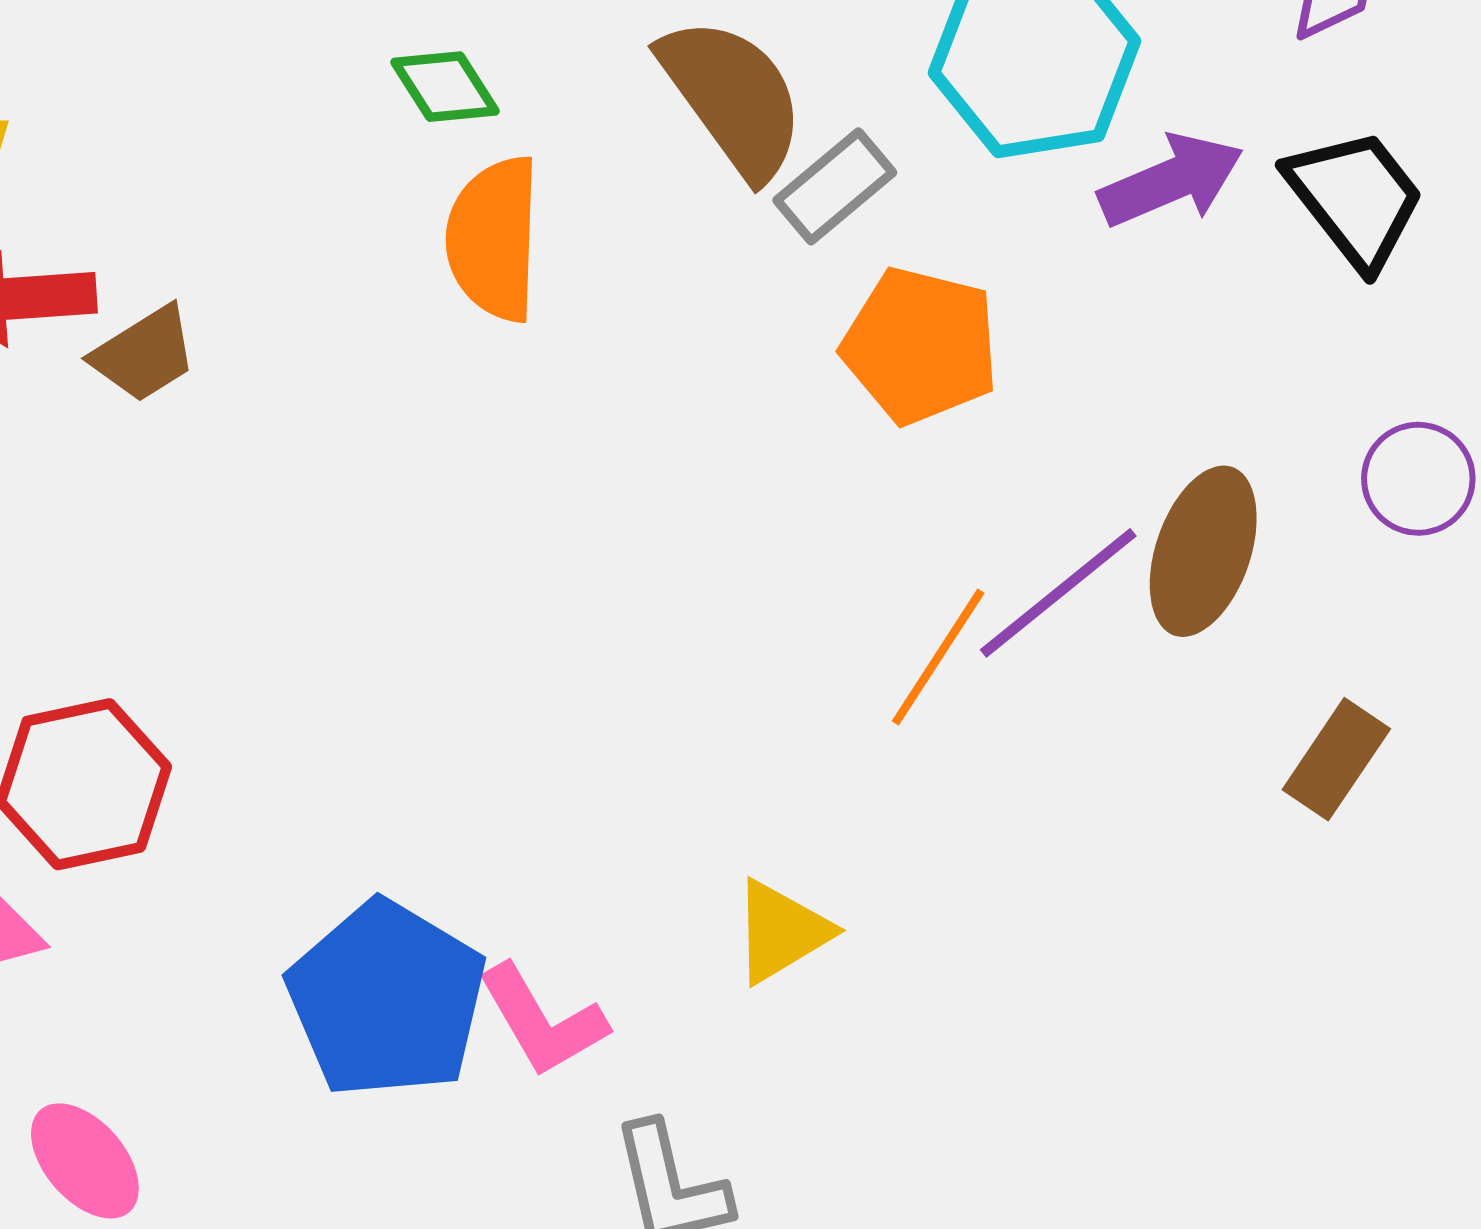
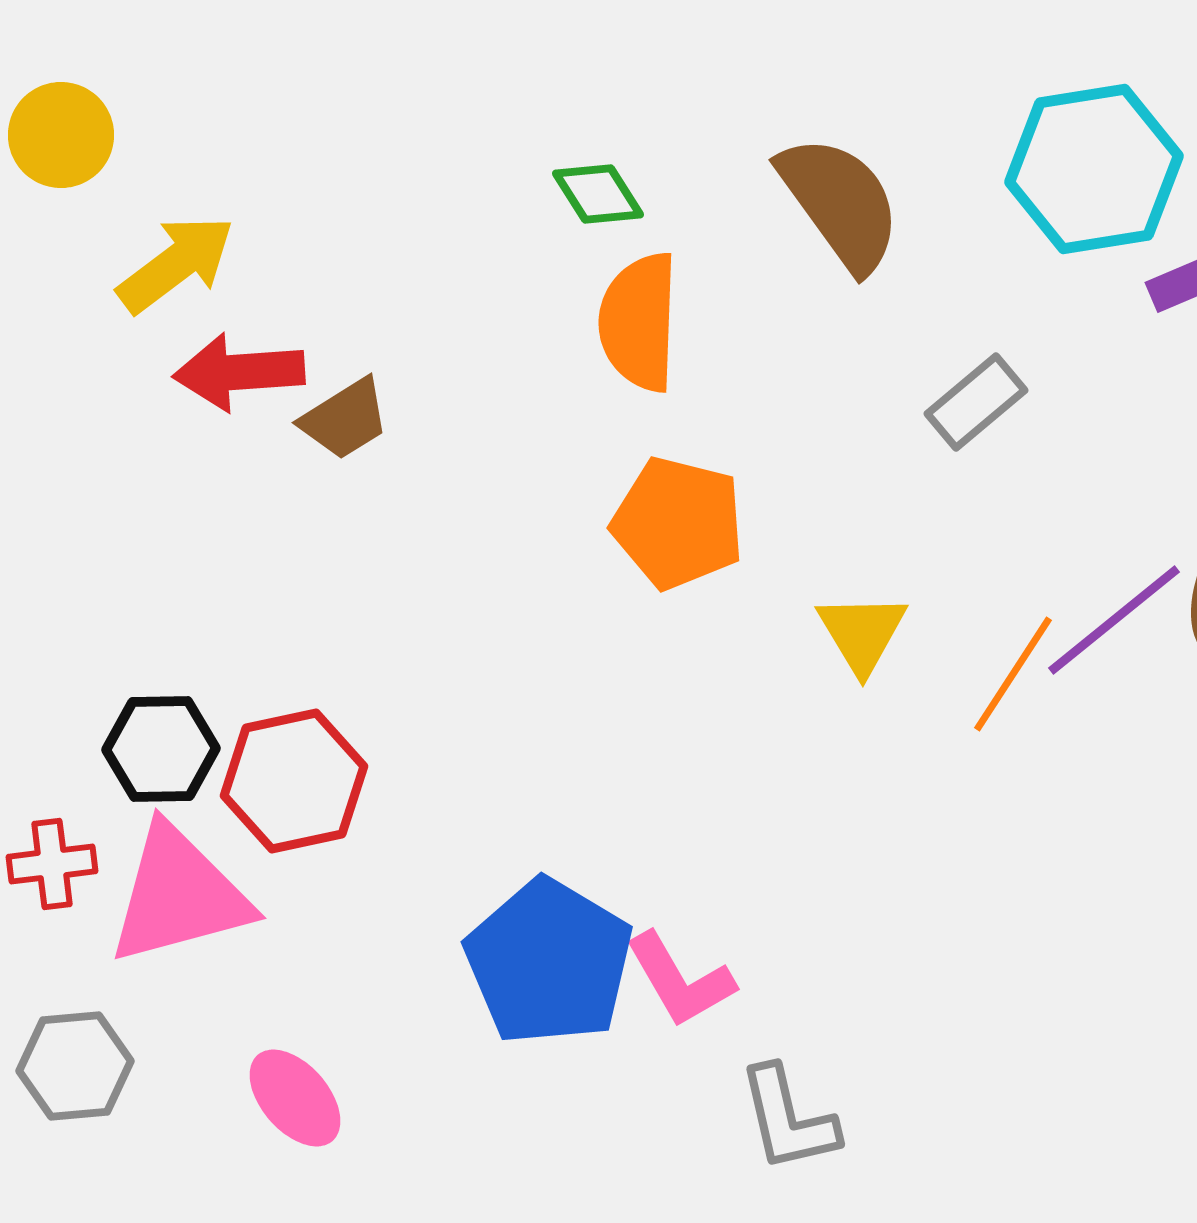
gray rectangle: (835, 186) -> (976, 402), moved
orange pentagon: (920, 346) -> (678, 523), moved
yellow triangle: (781, 932) -> (862, 633), moved, turned -30

